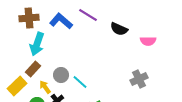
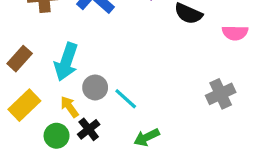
cyan arrow: (37, 44) -> (66, 62), moved
brown rectangle: (33, 69) -> (20, 59), moved

